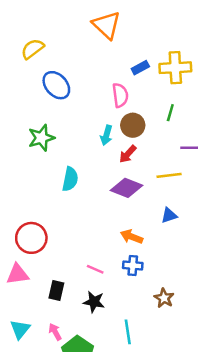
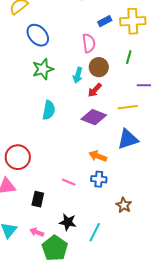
green star: (41, 138) -> (43, 69), moved
blue triangle: (169, 215) -> (128, 139), size x1.6
black star: (94, 302) -> (68, 222), moved
pink arrow: (55, 332) -> (37, 232), turned -40
cyan line: (128, 332) -> (95, 232), turned 36

